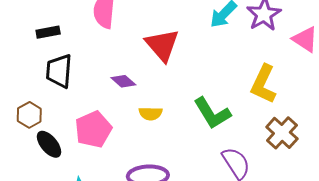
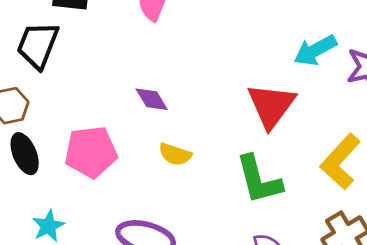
red triangle: (162, 45) -> (271, 105), moved
black trapezoid: (59, 71) -> (38, 45), moved

